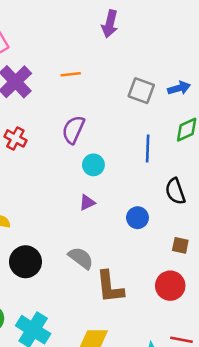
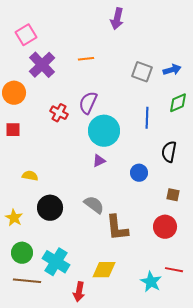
red cross: (15, 138) -> (59, 113), moved
cyan circle: (93, 165) -> (104, 131), size x1.8
black semicircle: (175, 191) -> (169, 152), turned 30

